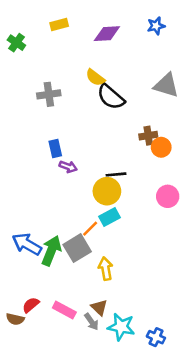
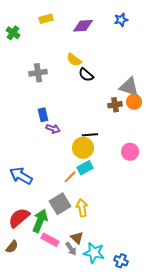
gray triangle: (166, 85) -> (129, 87), moved
black semicircle: (111, 97) -> (86, 75), size x0.7
orange circle: (161, 147) -> (134, 102), moved
blue arrow: (27, 244) -> (21, 176), moved
gray square: (77, 248) -> (60, 204), moved
green arrow: (51, 251) -> (40, 221), moved
red semicircle: (31, 305) -> (19, 218), moved, size x1.6
brown semicircle: (15, 319) -> (12, 247), turned -64

